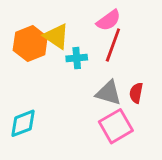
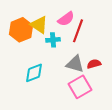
pink semicircle: (109, 20) -> (66, 19), moved
red semicircle: (136, 93) -> (94, 64), turned 64
cyan diamond: (23, 123) -> (34, 73), moved

